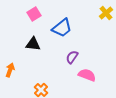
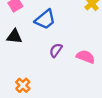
pink semicircle: (87, 75) -> (86, 57), moved

